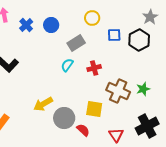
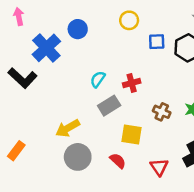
blue cross: (26, 25) -> (46, 48), moved, size x1.6
gray rectangle: (76, 43) -> (109, 106), moved
brown cross: (118, 91) -> (162, 112), size x0.6
gray circle: (64, 118) -> (78, 157), moved

